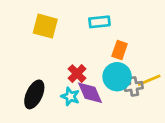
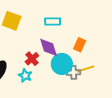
orange rectangle: (120, 50) -> (80, 45), moved
purple diamond: (90, 93) -> (48, 47), moved

